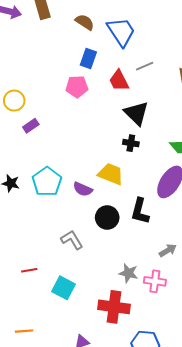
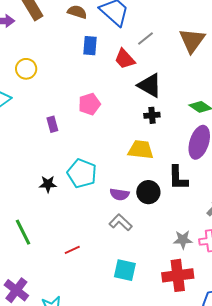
pink pentagon: (77, 87) -> (89, 104), moved
yellow circle: (14, 101) -> (26, 69), moved
purple rectangle: (31, 126) -> (52, 124), turned -56
purple semicircle: (83, 189) -> (119, 194), moved
red line: (29, 270) -> (72, 250), moved

